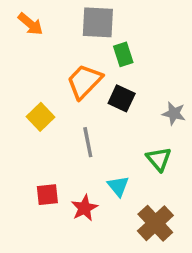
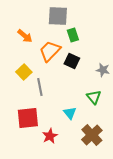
orange arrow: (30, 24) -> (25, 36), moved
gray line: (88, 142) -> (40, 87), moved
red square: (47, 195) -> (28, 118), size x1.6
red star: (84, 208) -> (50, 136), moved

